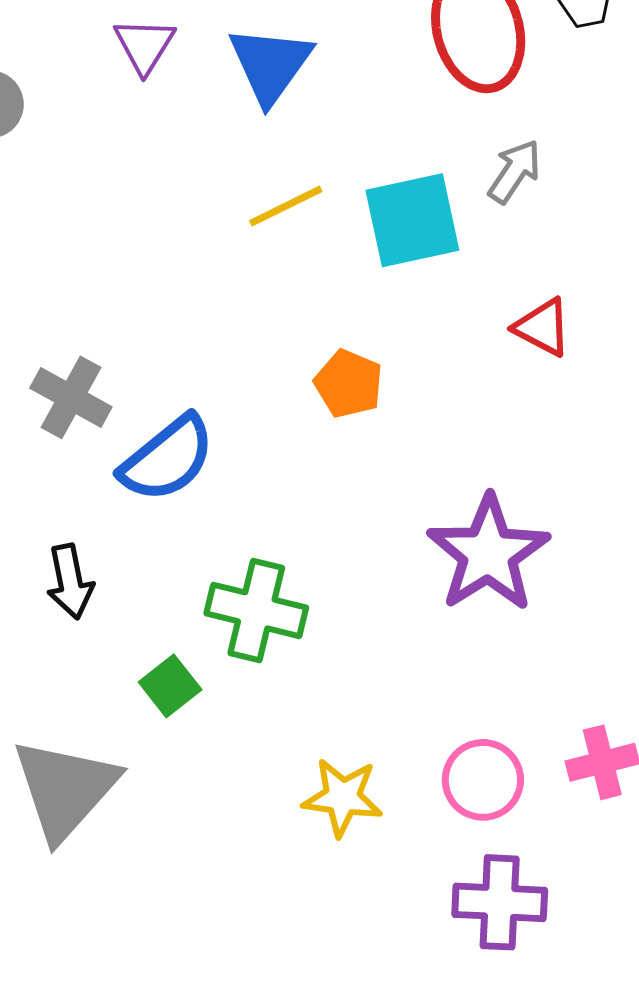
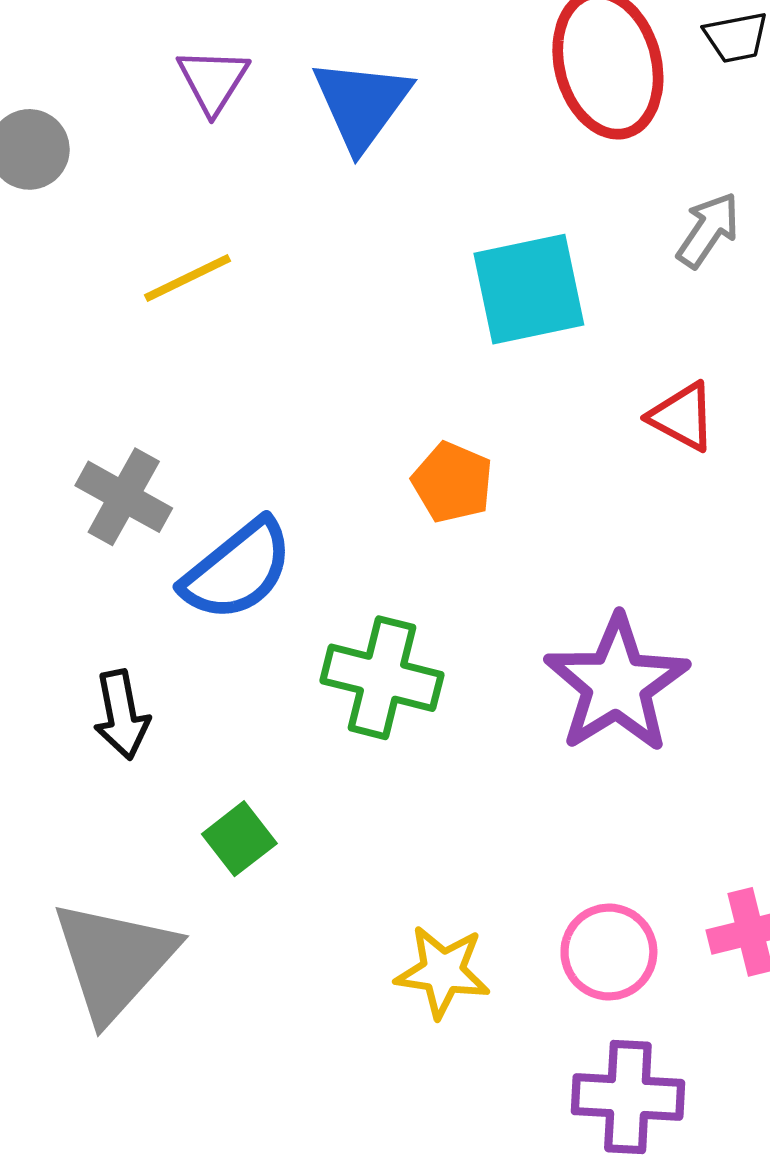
gray arrow: (515, 171) -> (708, 230), moved
yellow line: (286, 206) -> (188, 278), moved
green cross: (256, 610) -> (382, 678), moved

